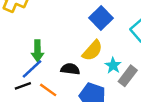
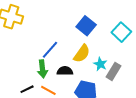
green arrow: (37, 51) -> (42, 69), moved
blue line: (32, 69) -> (50, 50), moved

